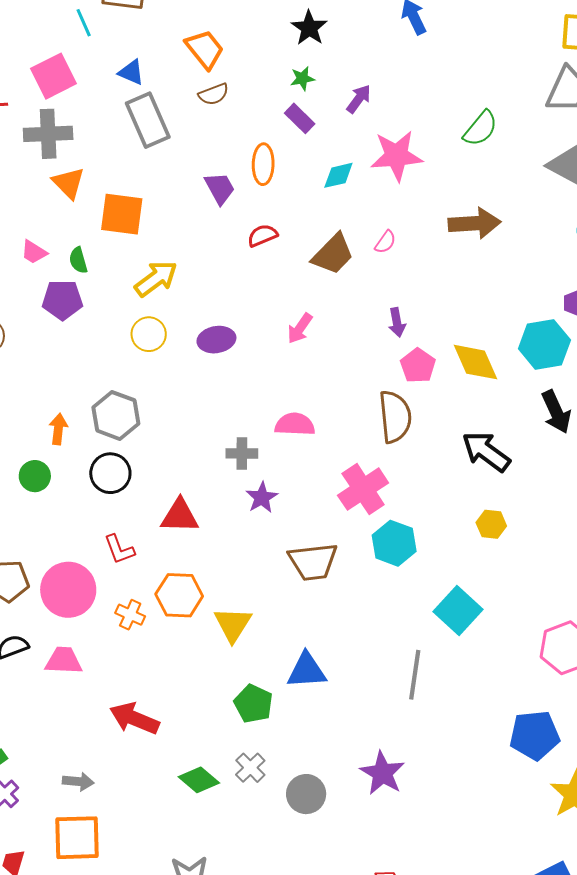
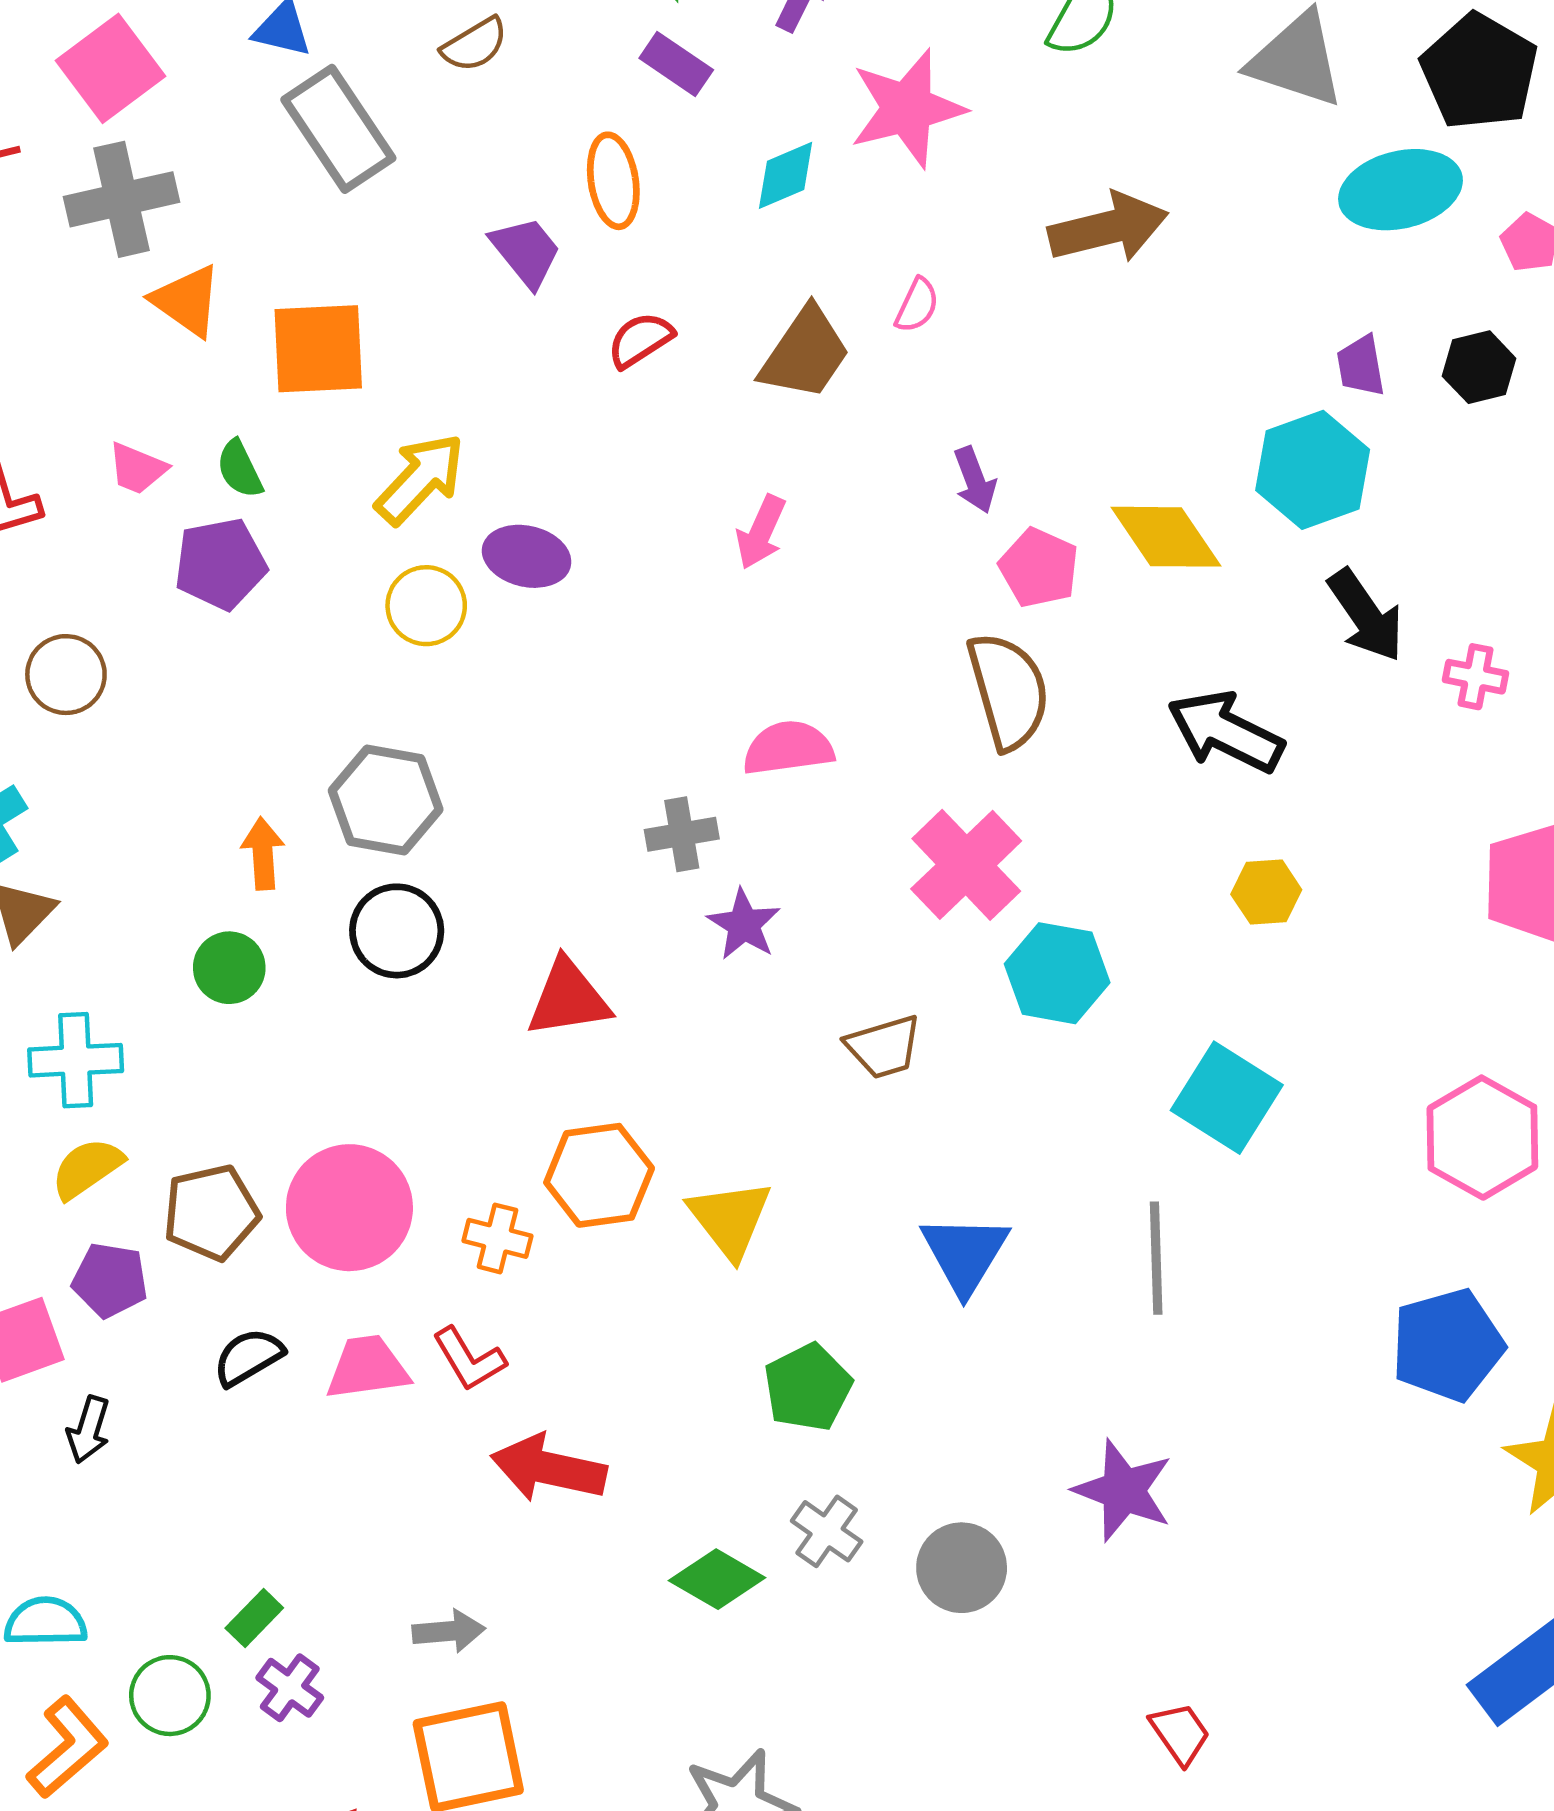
purple ellipse: (216, 340) -> (527, 556), moved, turned 33
red L-shape: (119, 549) -> (469, 1359), moved
brown trapezoid: (313, 562) -> (884, 1047), size x0.7
blue triangle: (307, 671) -> (965, 1254), moved, turned -45
green pentagon: (253, 704) -> (808, 1387), turned 30

